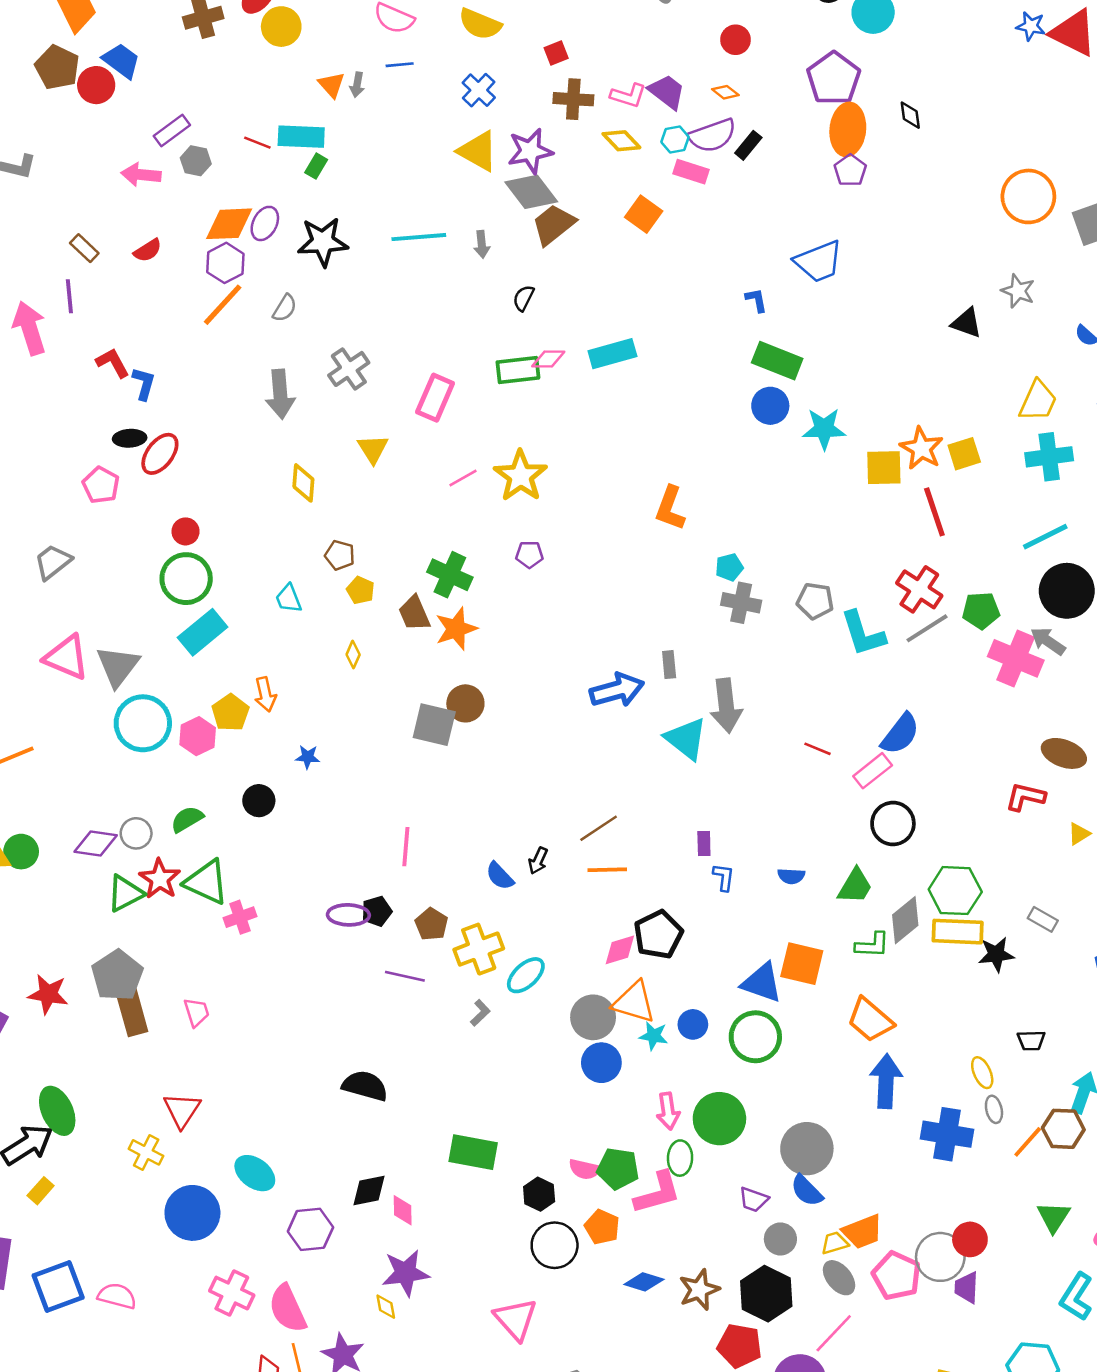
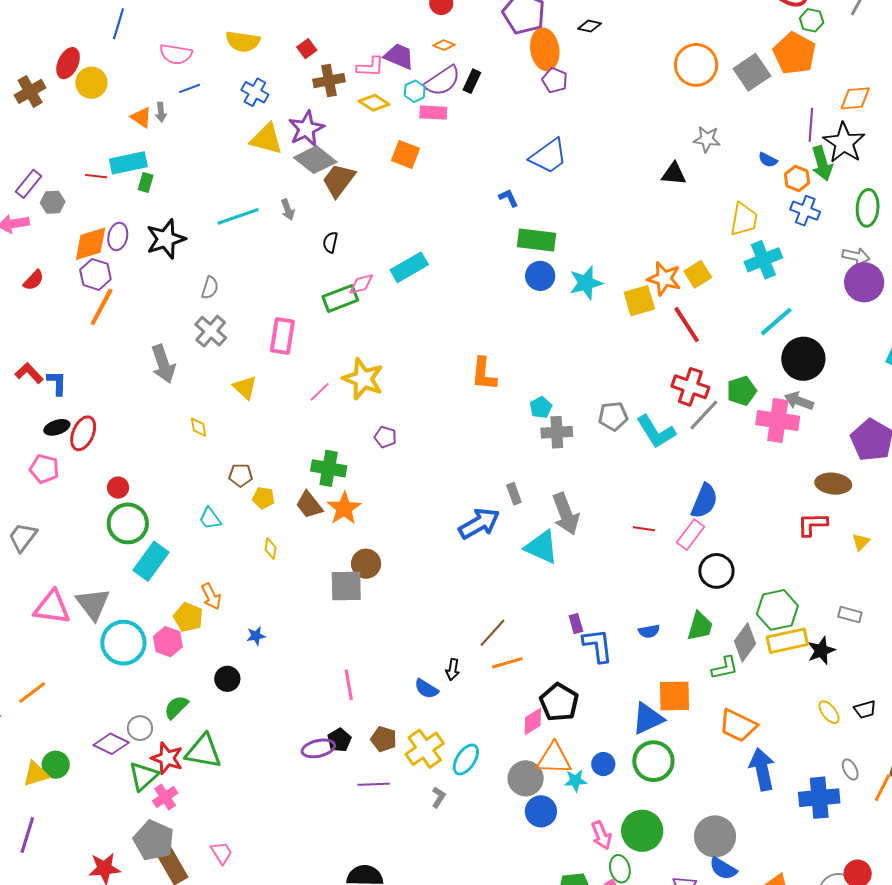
black diamond: (910, 115) -> (590, 26), turned -55
gray semicircle: (285, 308) -> (210, 288), moved
yellow diamond: (303, 483) -> (199, 427), size x0.7
purple pentagon: (529, 554) -> (385, 437), turned 30
purple diamond: (96, 843) -> (111, 744), turned 32
blue L-shape: (724, 877) -> (598, 645), size x1.6
pink cross: (240, 917) -> (165, 797), moved
blue triangle: (762, 983) -> (648, 719), turned -30
yellow ellipse: (982, 1073) -> (829, 712), moved

